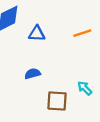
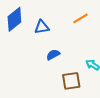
blue semicircle: (32, 74) -> (53, 55), moved

